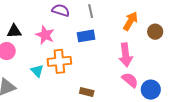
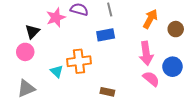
black triangle: (14, 31) -> (32, 32), turned -42
pink star: (45, 35) -> (56, 17), moved, turned 30
blue circle: (151, 90) -> (172, 67), moved

